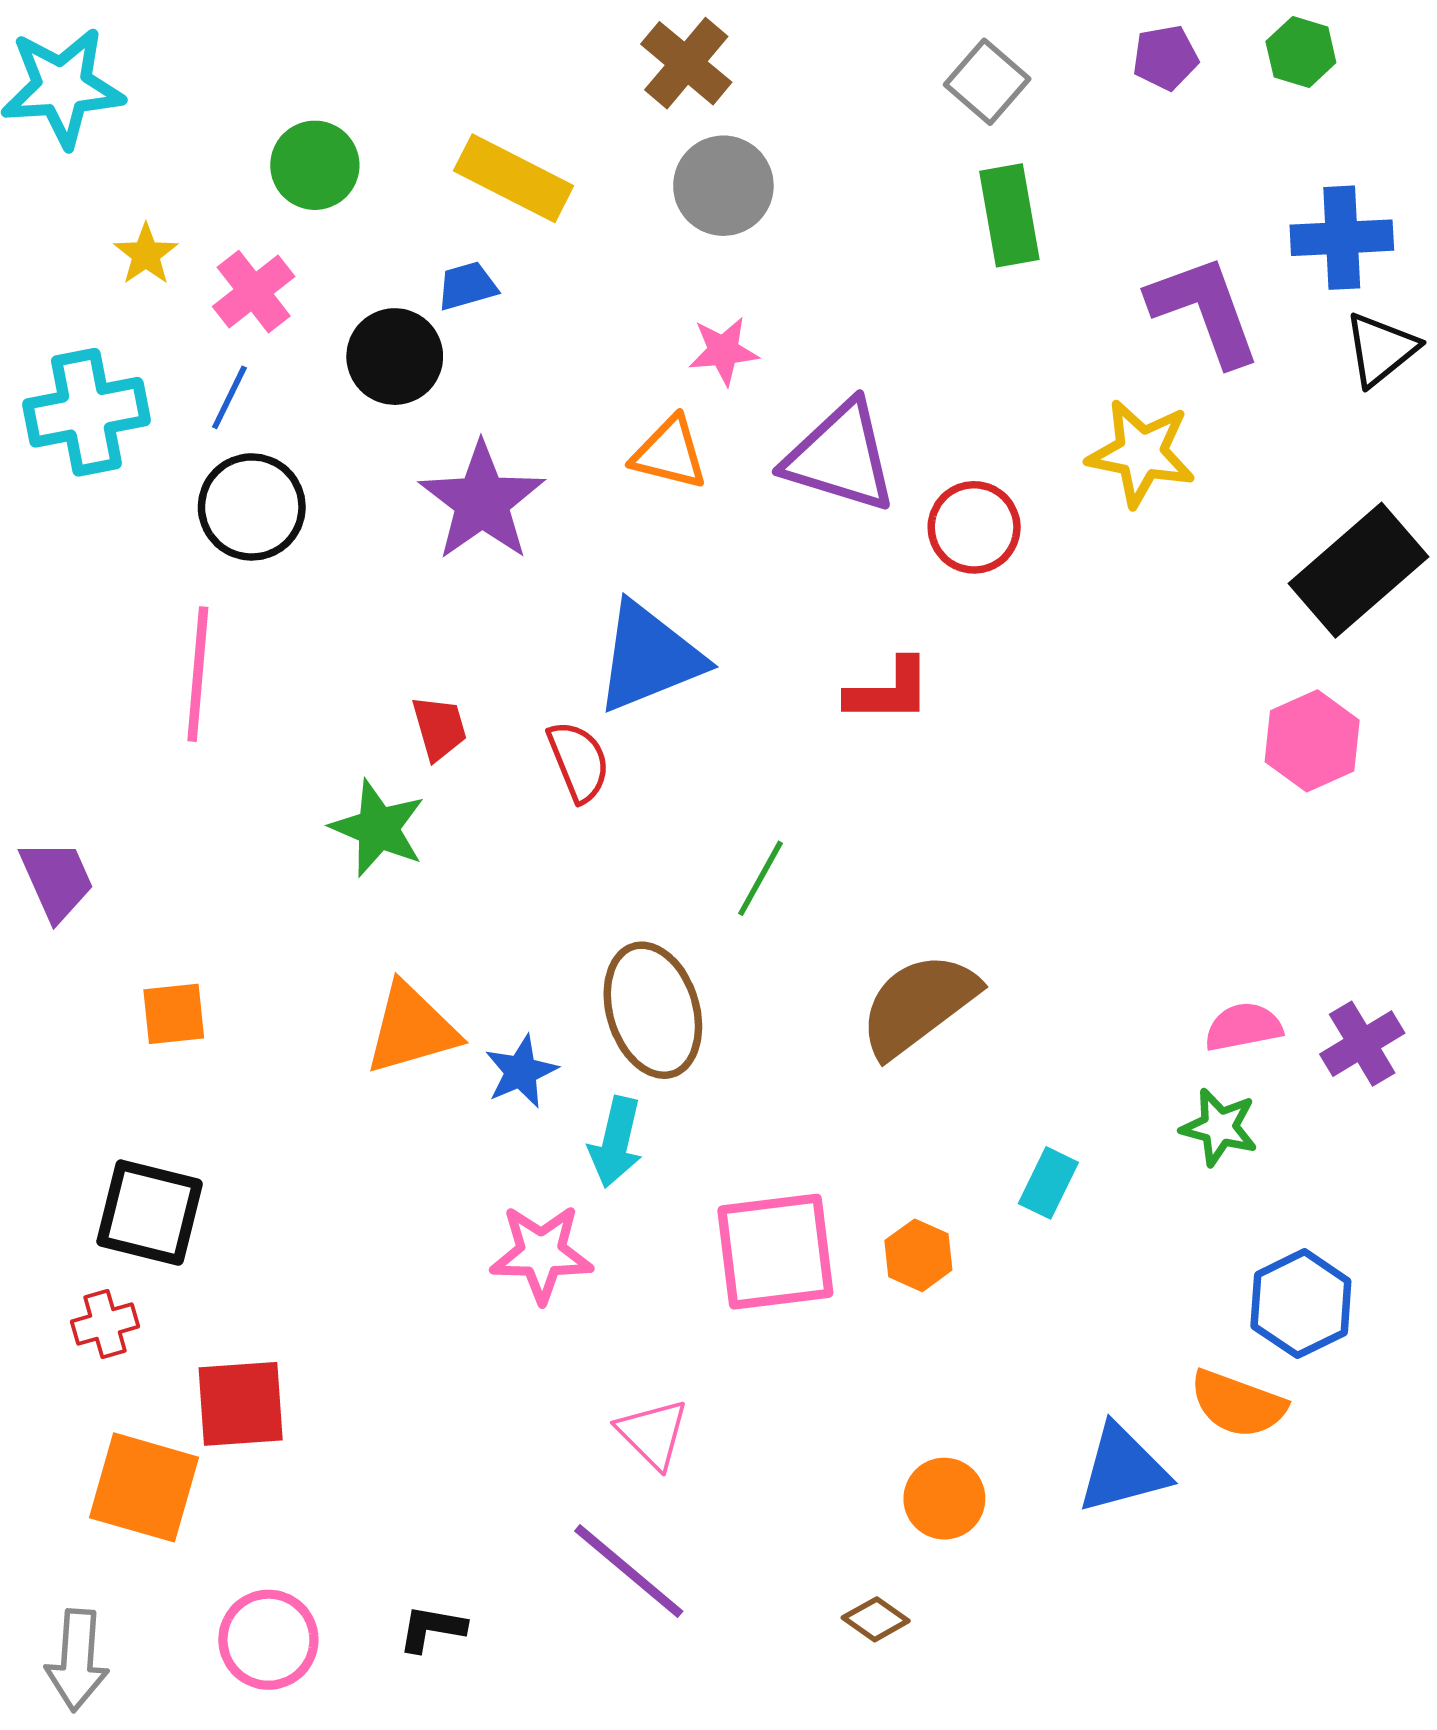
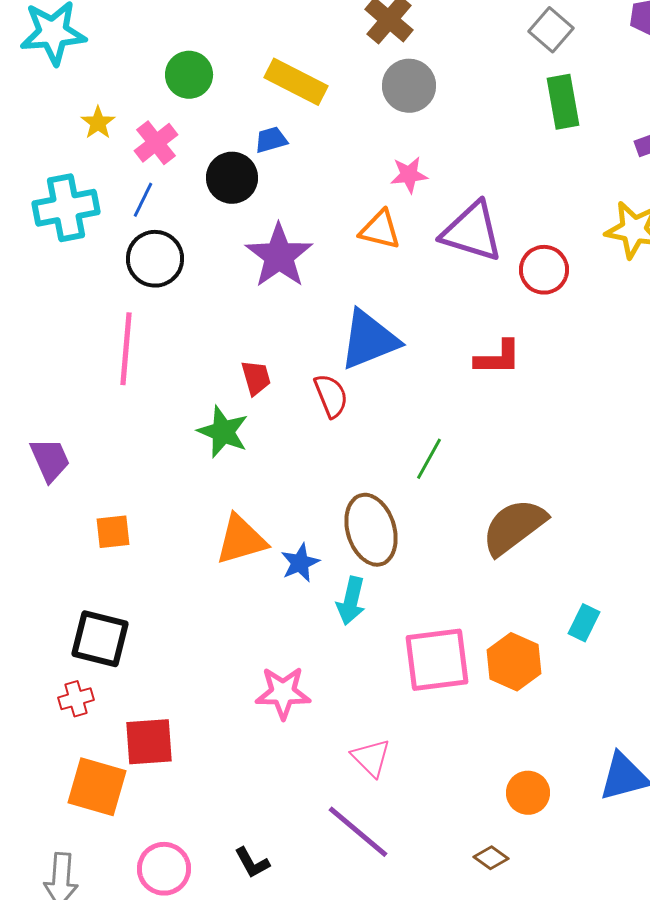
pink star: (541, 1253) -> (283, 693), moved
orange hexagon: (918, 1255) -> (514, 662), size x1.5
black L-shape: (432, 1629) -> (252, 863), turned -129

